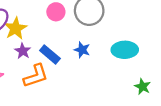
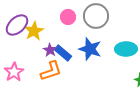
blue star: (82, 50) -> (90, 49), size x1.6
purple star: (23, 51) -> (50, 50), moved

